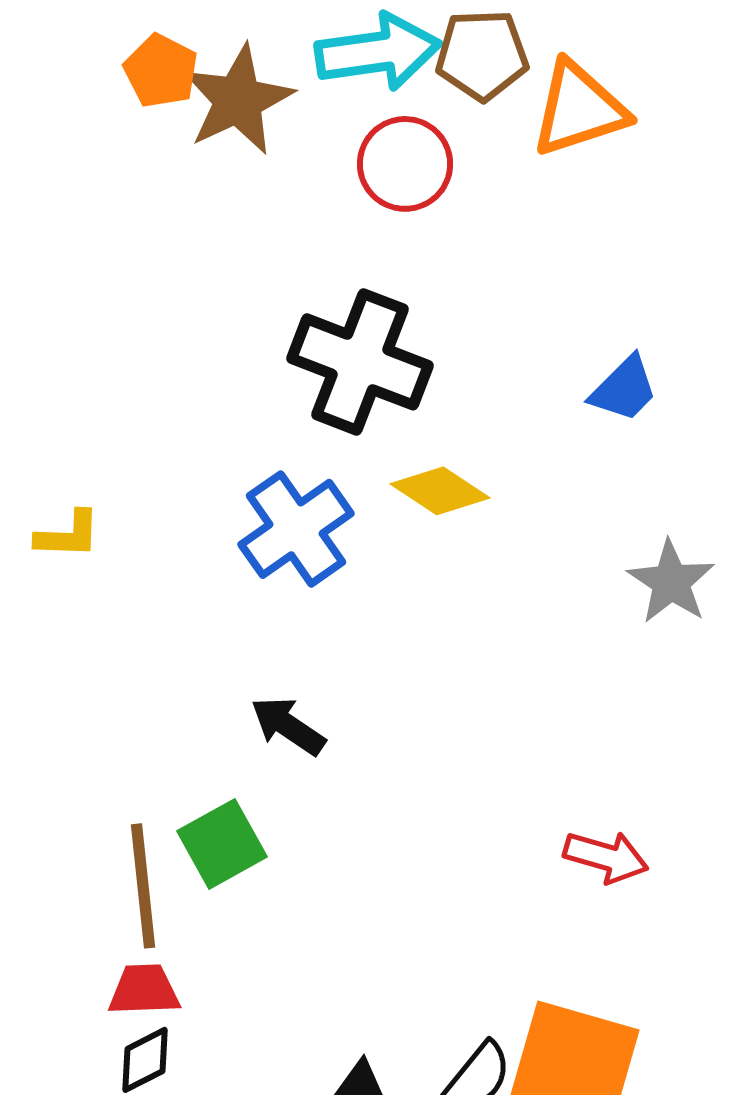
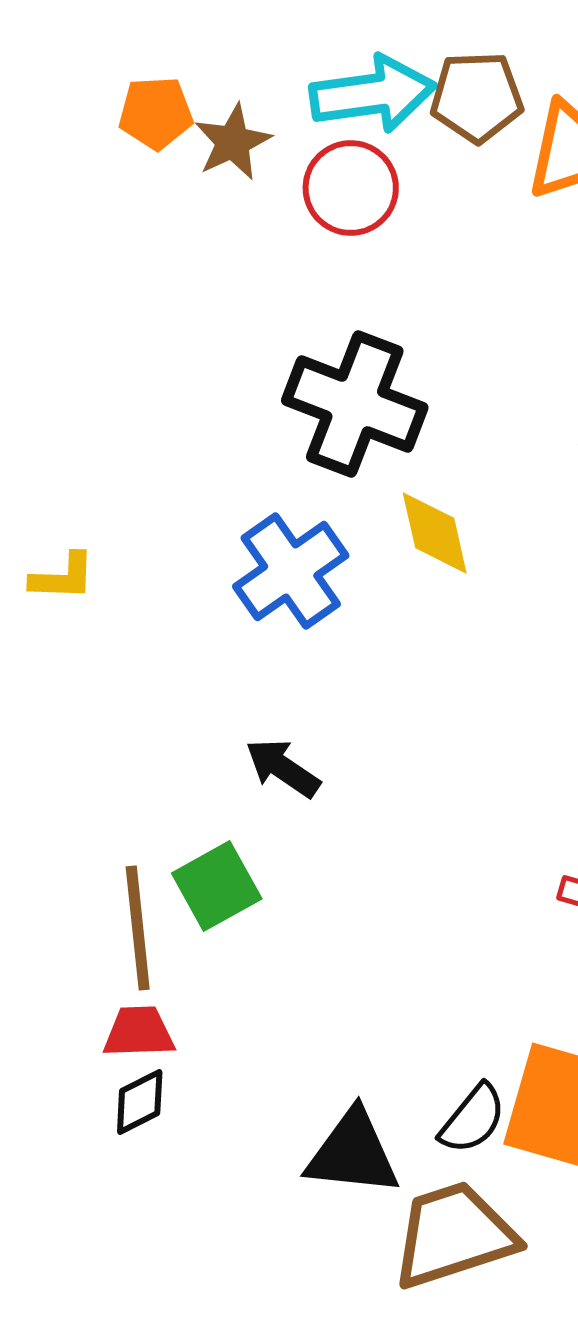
orange pentagon: (161, 71) -> (156, 113), turned -30
brown star: (238, 100) -> (233, 142), size x0.7
red circle: (405, 164) -> (351, 188), moved
yellow diamond: (440, 491) -> (435, 533), turned 44

